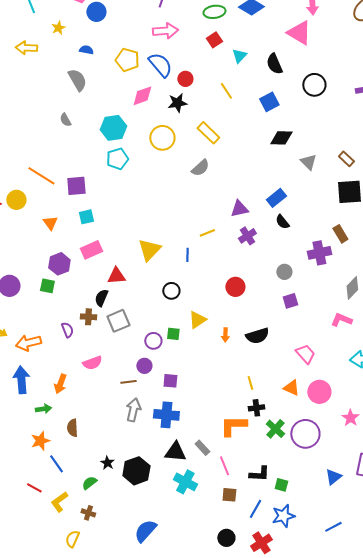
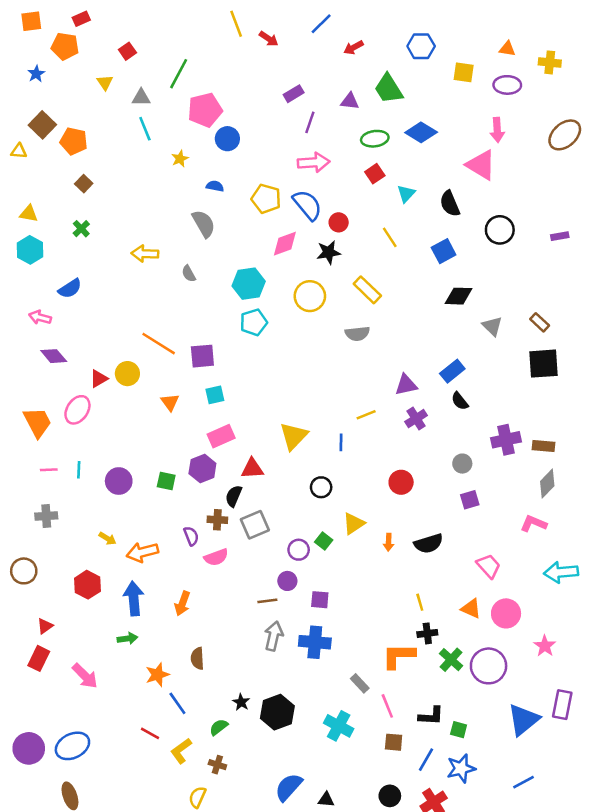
yellow arrow: (26, 48) -> (145, 254), moved
gray semicircle: (200, 168) -> (357, 334), turned 36
brown rectangle: (340, 234) -> (543, 446), moved, turned -54
purple hexagon: (59, 264) -> (202, 469), moved
green square: (173, 334) -> (324, 541), turned 32
pink semicircle: (92, 363) -> (216, 557), moved
green arrow: (43, 409) -> (127, 638), moved
black triangle: (175, 452) -> (326, 800), moved, size x0.6
blue triangle: (333, 477) -> (524, 720), size x1.6

